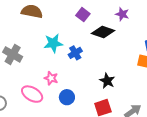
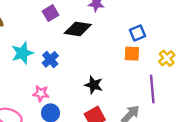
purple square: (83, 15) -> (50, 13), turned 32
pink star: (51, 78) -> (41, 93), moved

